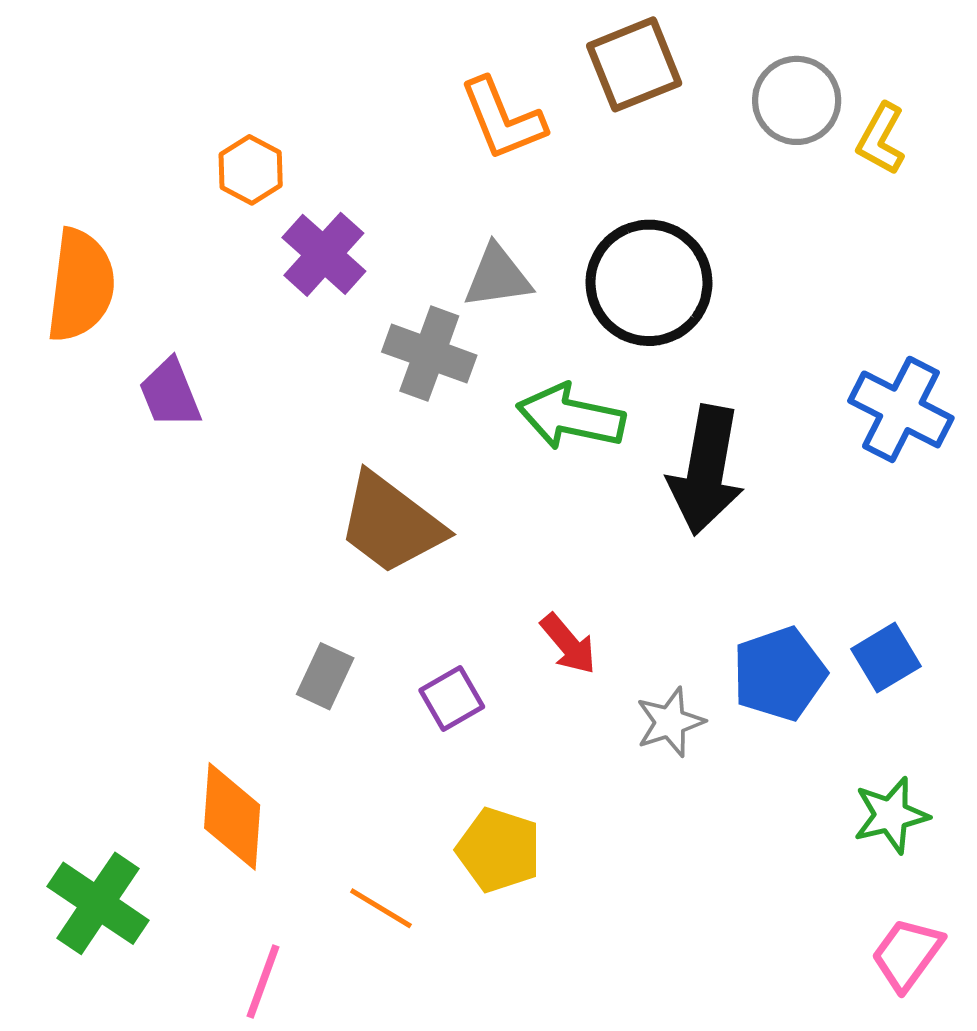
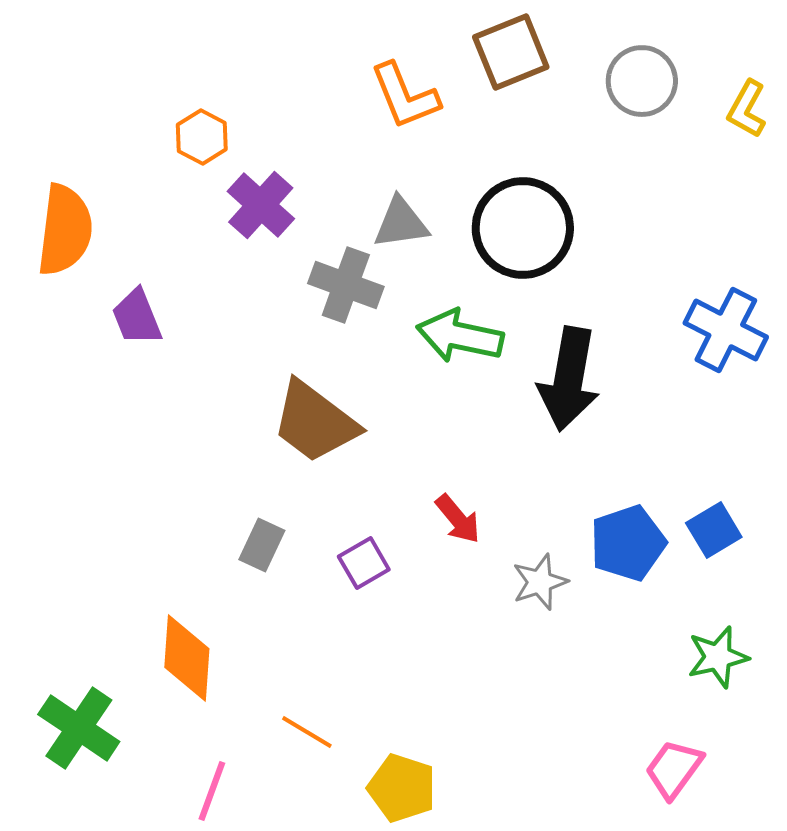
yellow L-shape: (881, 139) -> (747, 109), moved
yellow pentagon: (499, 850) -> (402, 788), moved
pink trapezoid: (907, 954) -> (674, 769), moved

